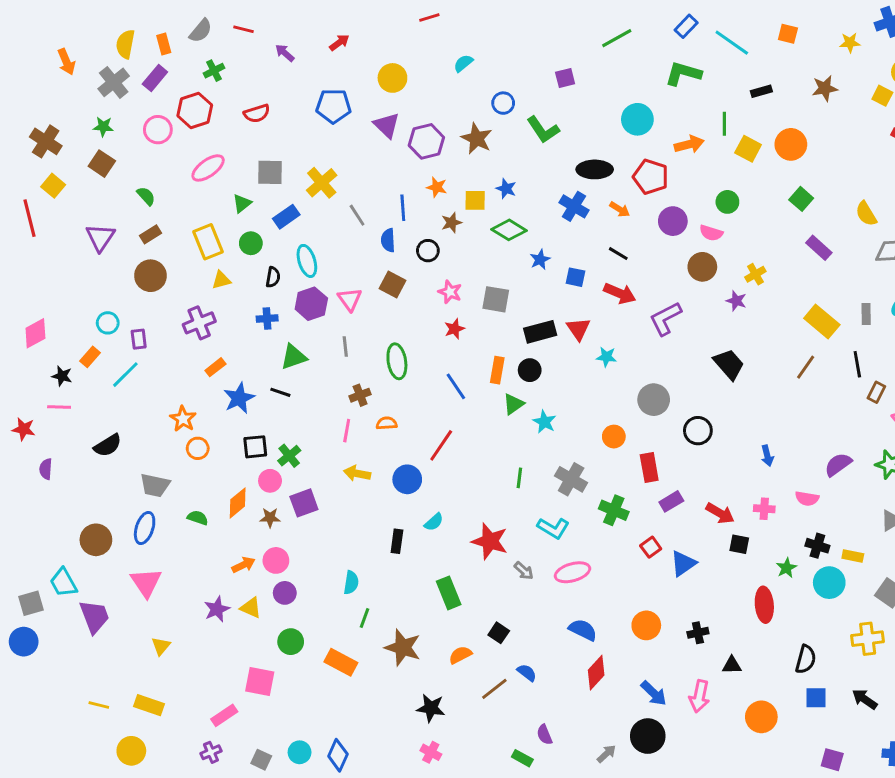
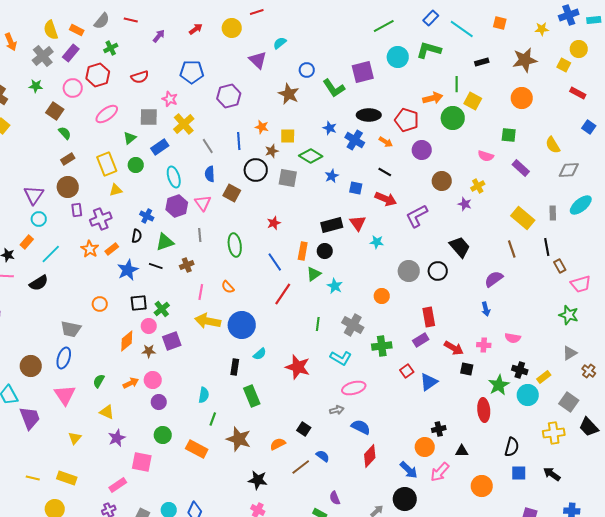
yellow semicircle: (125, 44) -> (51, 30), turned -30
orange rectangle: (164, 44) -> (77, 30), turned -48
purple arrow: (285, 53) -> (159, 36), turned 88
yellow circle: (392, 78) -> (232, 28), moved
purple square: (565, 78) -> (363, 72), moved, size x1.6
brown star: (825, 88) -> (525, 60), size x1.4
cyan circle: (637, 119) -> (398, 57), moved
purple triangle: (387, 125) -> (258, 60), moved
purple hexagon: (426, 141) -> (229, 96), moved
orange circle: (791, 144) -> (522, 98), moved
brown square: (102, 164) -> (55, 111), moved
blue star: (506, 189) -> (330, 128), moved
green square: (801, 199) -> (509, 135), turned -35
green circle: (727, 202) -> (453, 118), moved, size x1.5
pink semicircle: (711, 233) -> (486, 156), moved
purple triangle: (100, 237) -> (34, 195), moved
blue semicircle: (388, 240) -> (210, 174), moved
black circle: (428, 251) -> (256, 170), size x1.5
black semicircle: (273, 277) -> (137, 236), moved
pink star: (450, 292) -> (170, 99), moved
gray square: (496, 299) -> (288, 178), moved
blue cross: (267, 318) -> (147, 216), turned 32
purple rectangle: (139, 339) -> (77, 210), moved
brown line: (806, 367) -> (512, 249), turned -54
brown rectangle: (876, 392) -> (560, 266), turned -56
brown cross: (360, 395) -> (187, 265), moved
orange star: (183, 419) -> (90, 249), moved
orange semicircle: (387, 423) -> (228, 287), turned -128
black circle: (698, 431) -> (438, 271), moved
black semicircle: (108, 445) -> (39, 283), moved
red line: (441, 445) -> (283, 294), moved
purple semicircle: (838, 465) -> (494, 279), moved
red rectangle: (649, 468) -> (429, 317), moved
yellow arrow: (357, 473) -> (208, 321), size x1.4
blue circle: (407, 479) -> (242, 325), size x1.4
green cross: (614, 510) -> (382, 346), turned -30
green semicircle: (198, 518) -> (99, 381), moved, turned -80
yellow rectangle: (853, 556) -> (544, 377), turned -48
green star: (786, 568) -> (499, 385), size x1.5
gray arrow: (524, 571) -> (337, 410), moved, turned -56
green rectangle: (449, 593) -> (252, 396), moved
yellow triangle: (251, 608) -> (107, 412), moved
purple star: (217, 609) -> (117, 438), moved
orange circle: (646, 625) -> (425, 447), moved
pink arrow: (699, 696) -> (440, 472), turned 30

